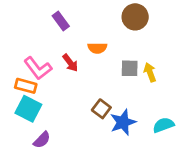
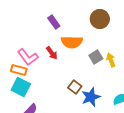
purple rectangle: (61, 21) -> (54, 22), moved
orange semicircle: (97, 48) -> (72, 42), size x1.5
gray square: (130, 68) -> (96, 57), turned -32

